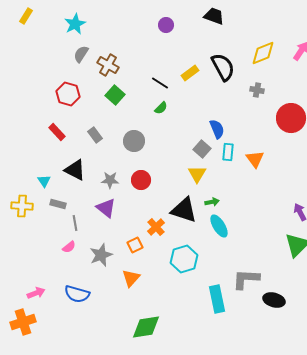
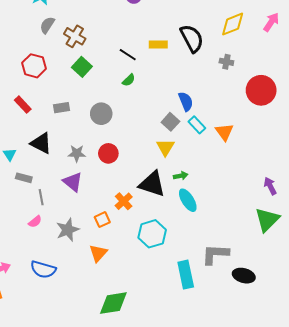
yellow rectangle: (190, 73) -> (158, 44), turned 36
gray rectangle: (95, 135) -> (62, 108), turned -63
cyan rectangle: (228, 152) -> (197, 125), turned -48

